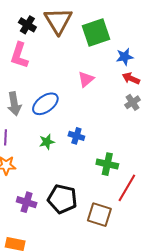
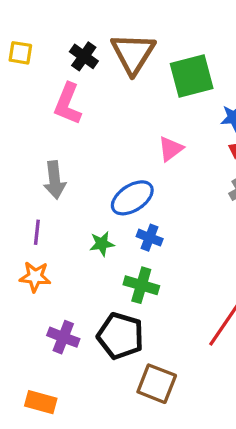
blue ellipse: (45, 104) -> (132, 198), moved
green cross: (107, 164) -> (141, 285), moved
brown square: (99, 215) -> (157, 384), moved

